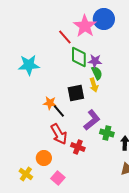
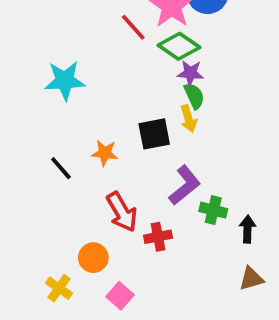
green diamond: (79, 57) -> (179, 46), moved, turned -55
black line: (59, 111) -> (61, 168), moved
red cross: (78, 147) -> (158, 237), turned -32

